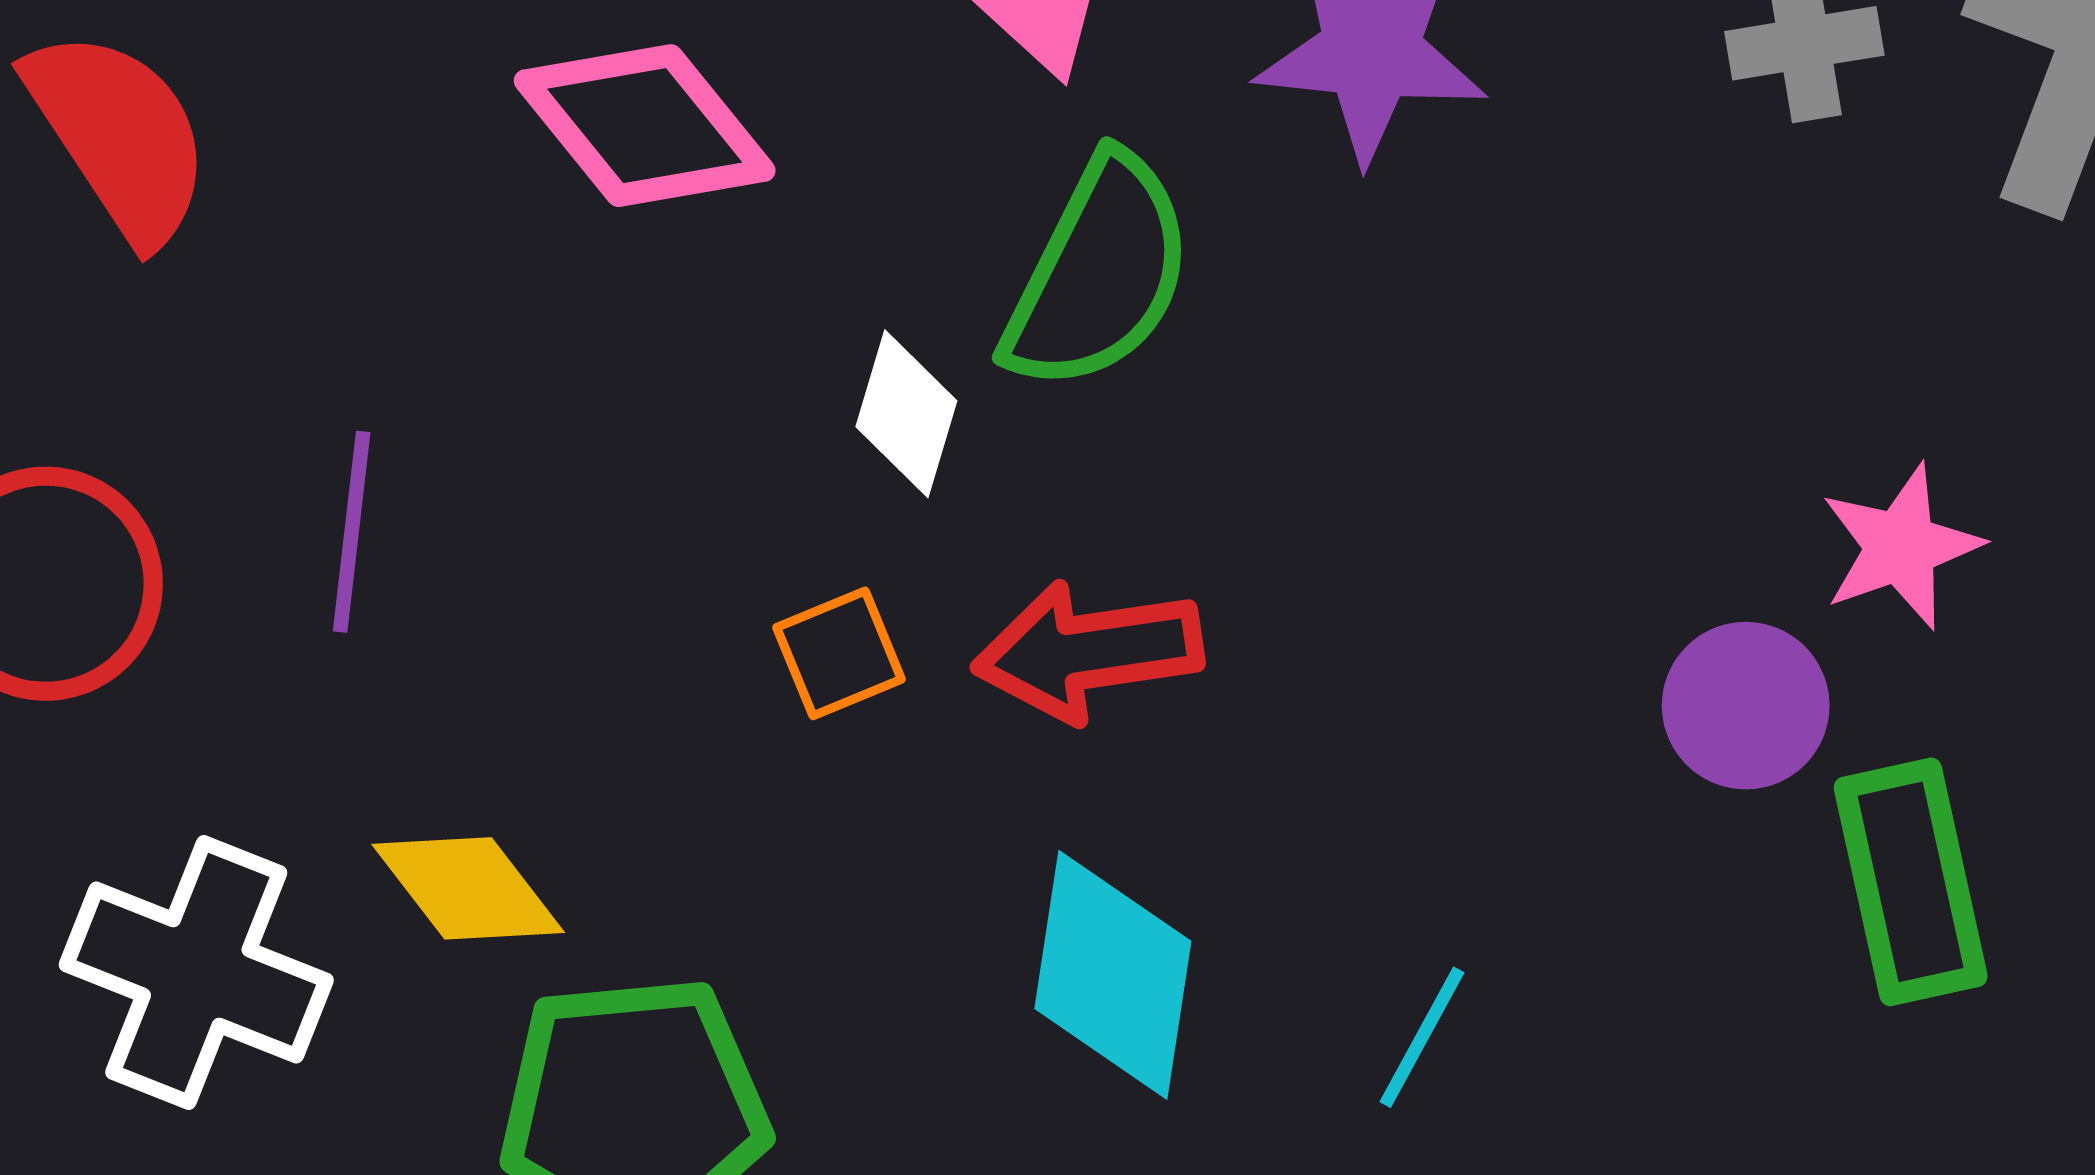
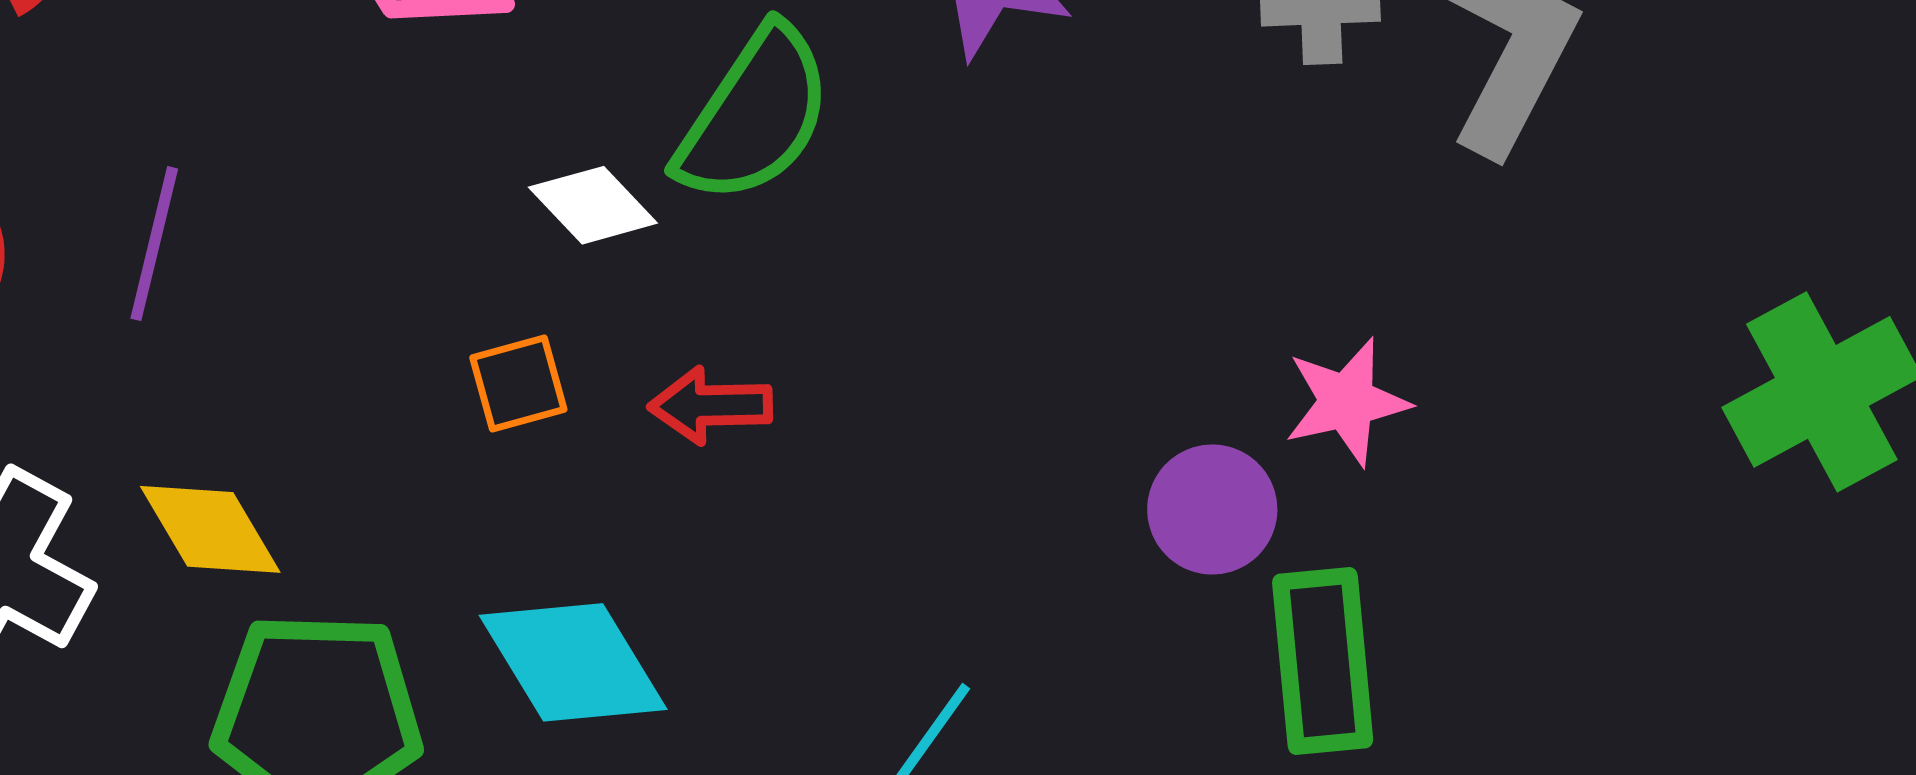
white diamond: (906, 414) -> (593, 205), turned -67
red arrow: (1088, 651) -> (710, 405), size x0.7
cyan diamond: (1113, 975) -> (573, 662), moved, turned -47

